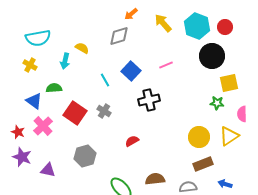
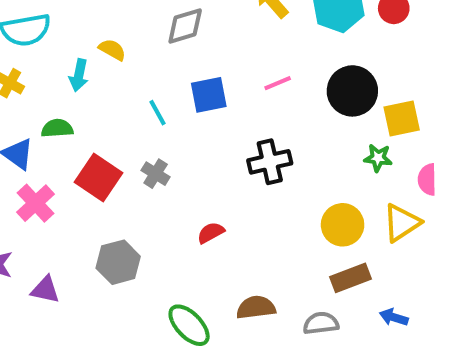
black circle: (212, 56) -> (352, 91), moved
blue square: (131, 71) -> (209, 95), turned 36
black cross: (149, 100) -> (270, 162), moved

